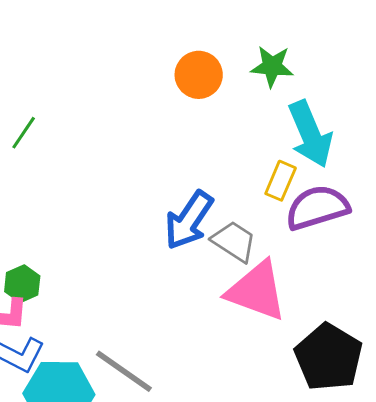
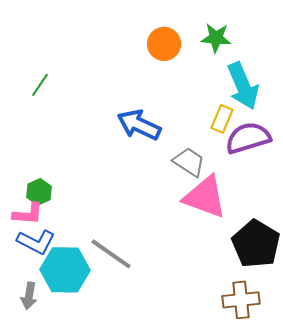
blue arrow: (189, 220) -> (139, 125), moved, turned 81

